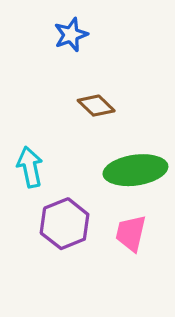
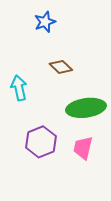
cyan arrow: (30, 167) -> (19, 88), moved

